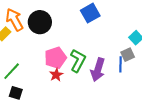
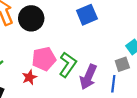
blue line: (120, 64) -> (113, 84), moved
red star: (56, 75) -> (29, 77), moved

